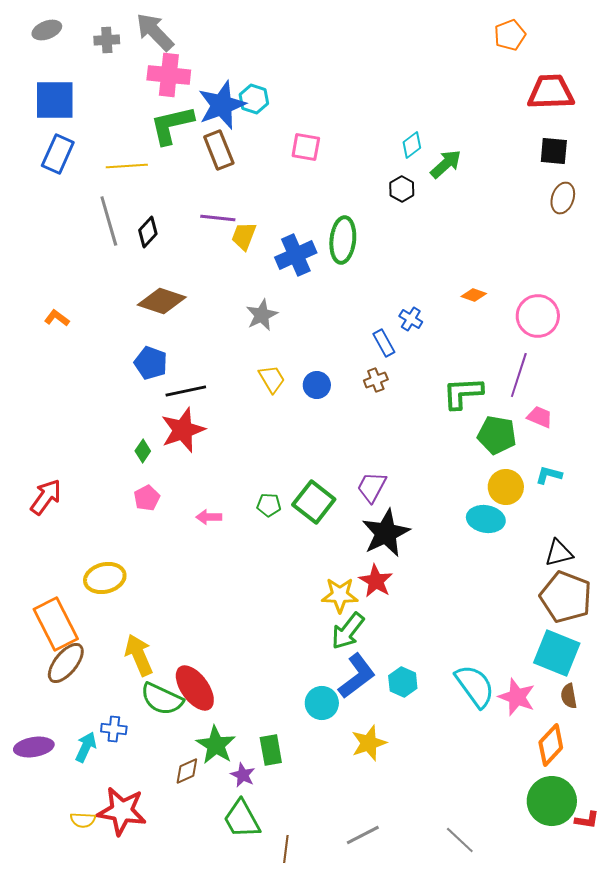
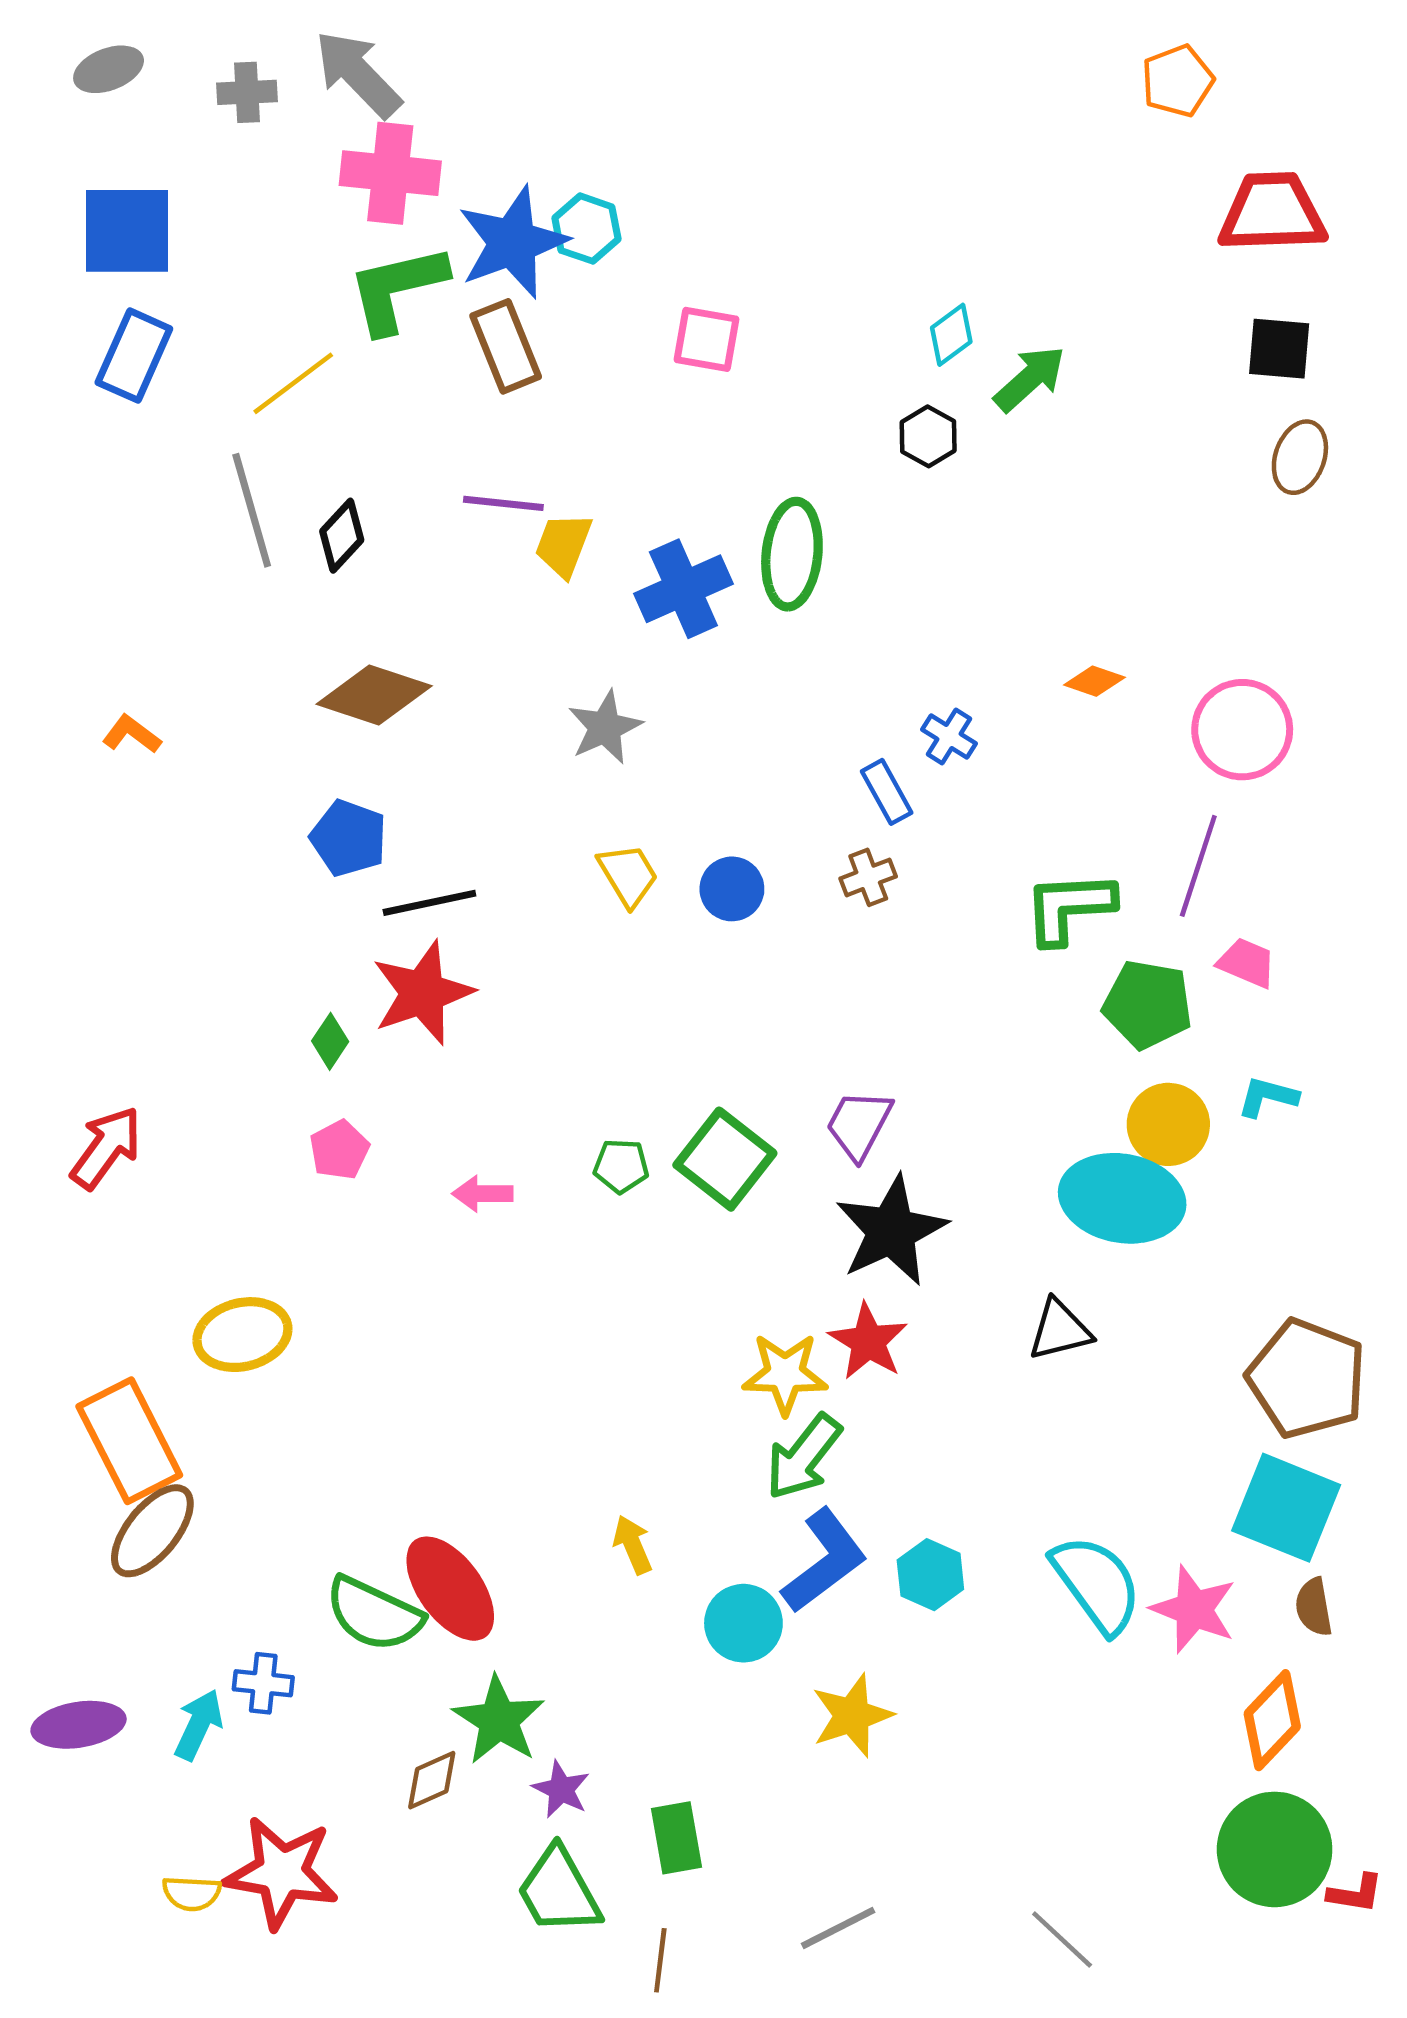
yellow line: (127, 166) -> (293, 383), turned -33
cyan ellipse: (486, 519) -> (1122, 1198), size x1.4
black triangle: (559, 553) -> (1060, 1330), moved
yellow arrow: (139, 655) -> (633, 1545), moved, size x0.6
green rectangle: (271, 750) -> (677, 1838), moved

